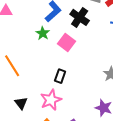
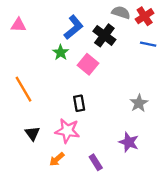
black rectangle: (60, 76) -> (79, 103), turned -32
pink star: (51, 100) -> (67, 131), turned 30

